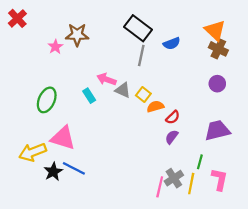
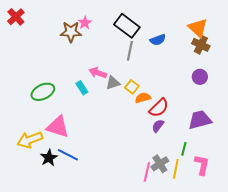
pink star: (55, 47) -> (85, 23), moved
gray triangle: (123, 90) -> (113, 83), turned -42
green ellipse: (47, 100) -> (43, 92), turned 40
red semicircle: (173, 117) -> (159, 108), size x1.5

